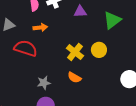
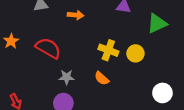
red semicircle: (26, 48) -> (48, 48), moved
yellow cross: (75, 52) -> (108, 50), turned -30

